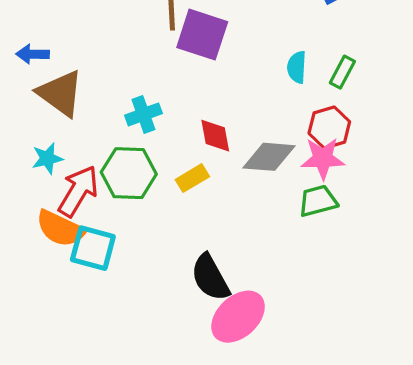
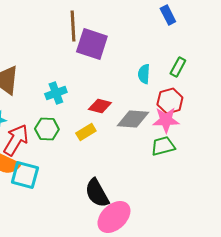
cyan semicircle: (297, 67) -> (144, 74), moved
red diamond: (215, 136) -> (100, 106), turned -65
green hexagon: (129, 173) -> (47, 129), size x0.7

